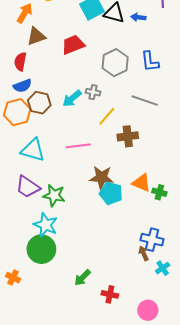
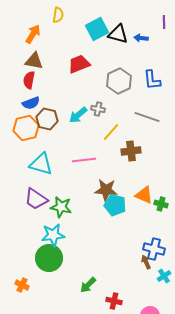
brown triangle: (36, 36) -> (34, 61), moved, turned 30
cyan star: (46, 225) -> (53, 235), turned -30

